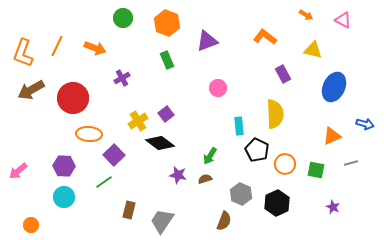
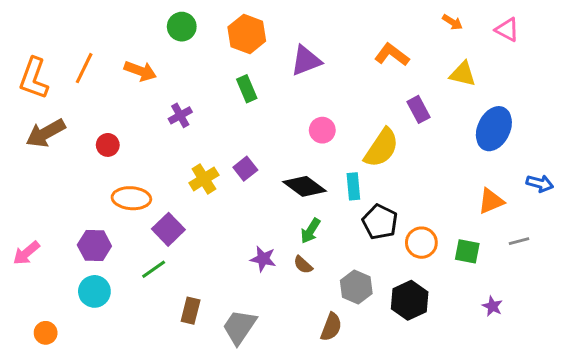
red circle: (73, 98) -> (108, 145), size x0.5
yellow semicircle: (275, 114) -> (381, 148), moved, turned 36
black diamond: (160, 143) -> (305, 186), moved
brown semicircle: (205, 179) -> (303, 265), turned -120

